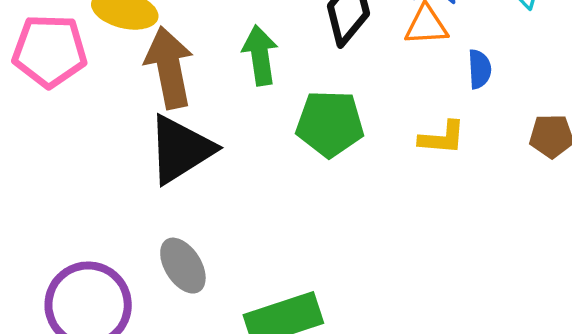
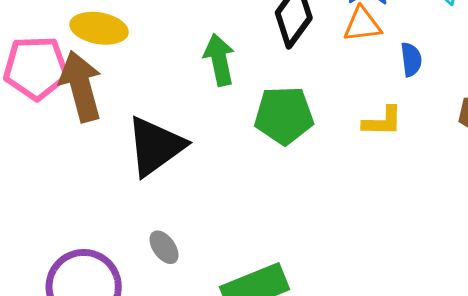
brown arrow: (169, 68) -> (81, 86), moved
gray ellipse: (183, 266) -> (164, 247), size x0.7

